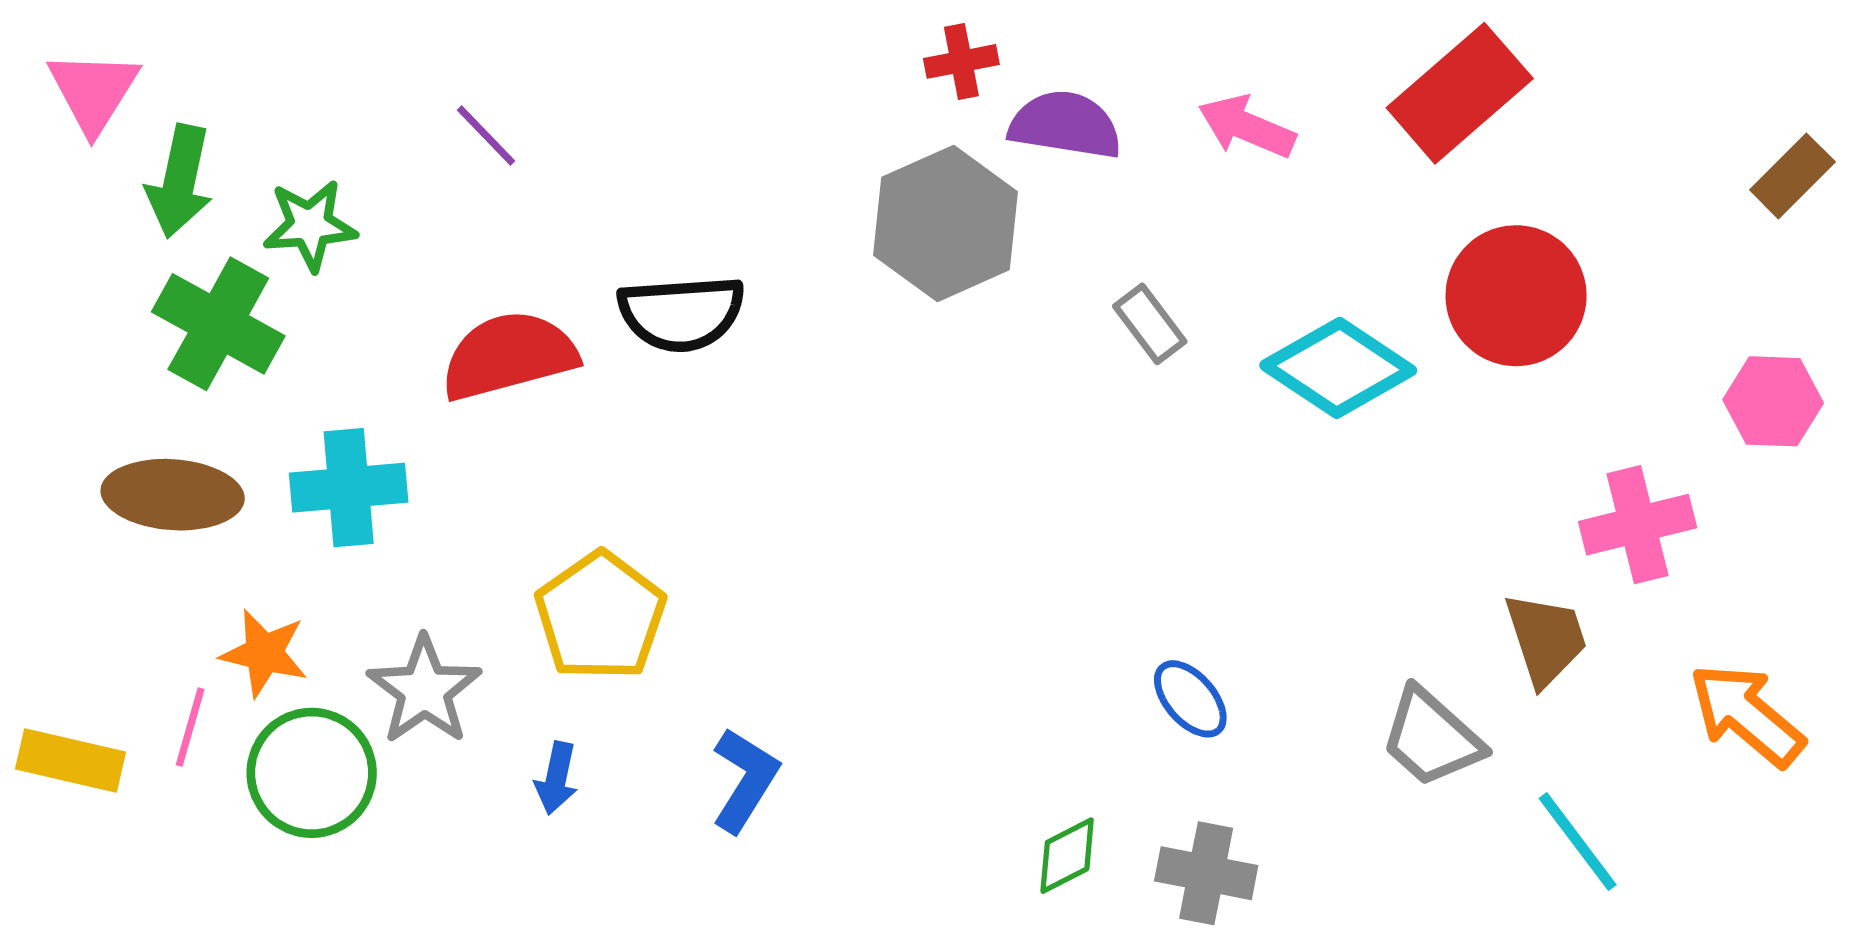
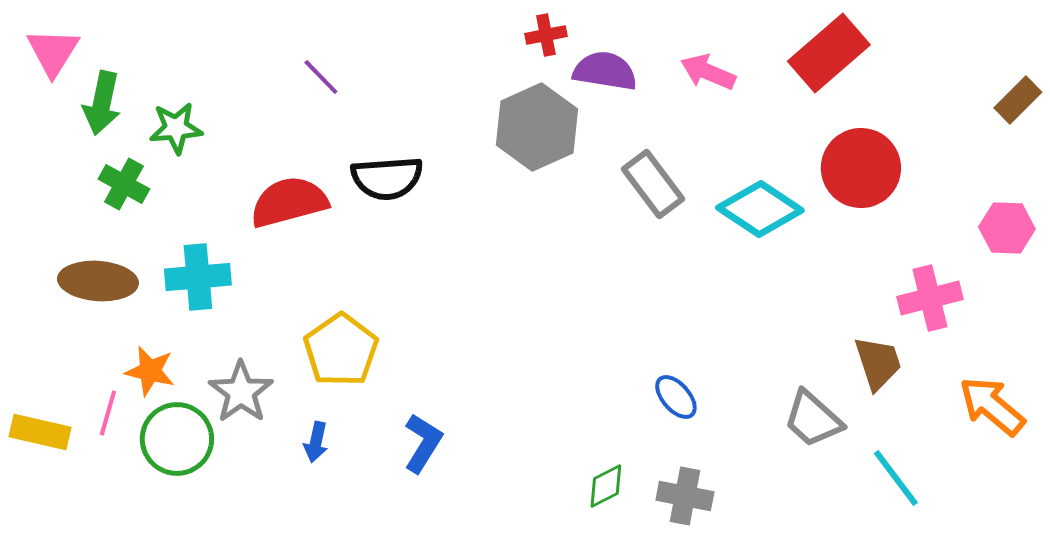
purple line: (486, 135) -> (321, 77), moved
green cross: (218, 324) -> (124, 184), size x0.7
gray rectangle: (1150, 324) -> (653, 184), size x1.5

